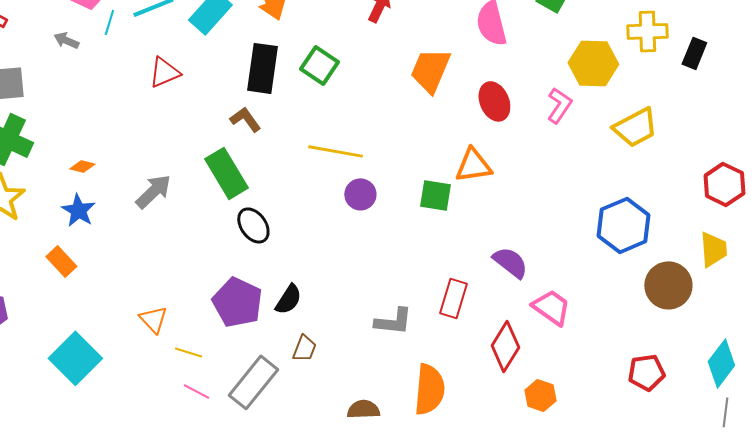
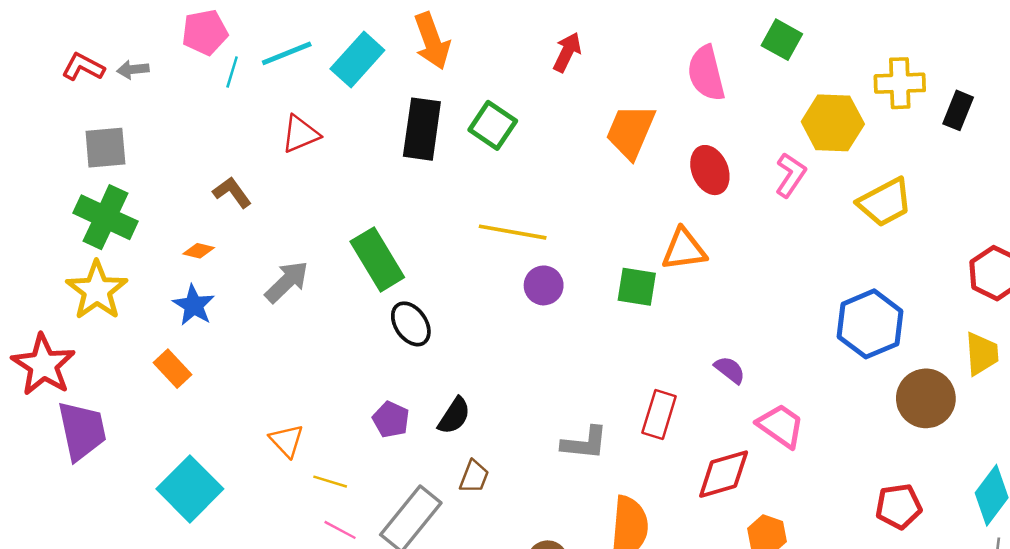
gray arrow: (66, 40) -> (133, 70), moved, turned -30
brown L-shape: (245, 119) -> (232, 192), moved
purple semicircle: (510, 262) -> (730, 370), size x0.7
purple pentagon: (237, 302) -> (391, 419), size x0.6
red diamond: (505, 346) -> (724, 474), turned 42

